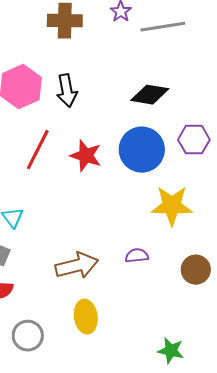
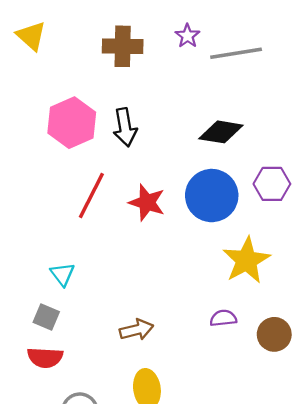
yellow star: (172, 206) -> (246, 260), turned -30
purple semicircle: (137, 256) -> (223, 318), moved
brown arrow: (77, 266) -> (137, 330), size x0.7

